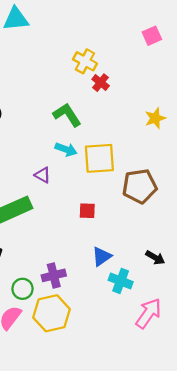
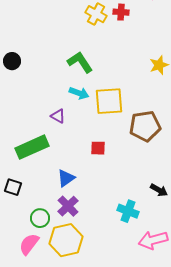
red cross: (101, 83) -> (121, 12), moved, turned -35
blue triangle: (102, 256) -> (66, 178), moved
purple cross: (54, 275) -> (68, 206), turned -30
pink arrow: (148, 313) -> (153, 240), turned -140

